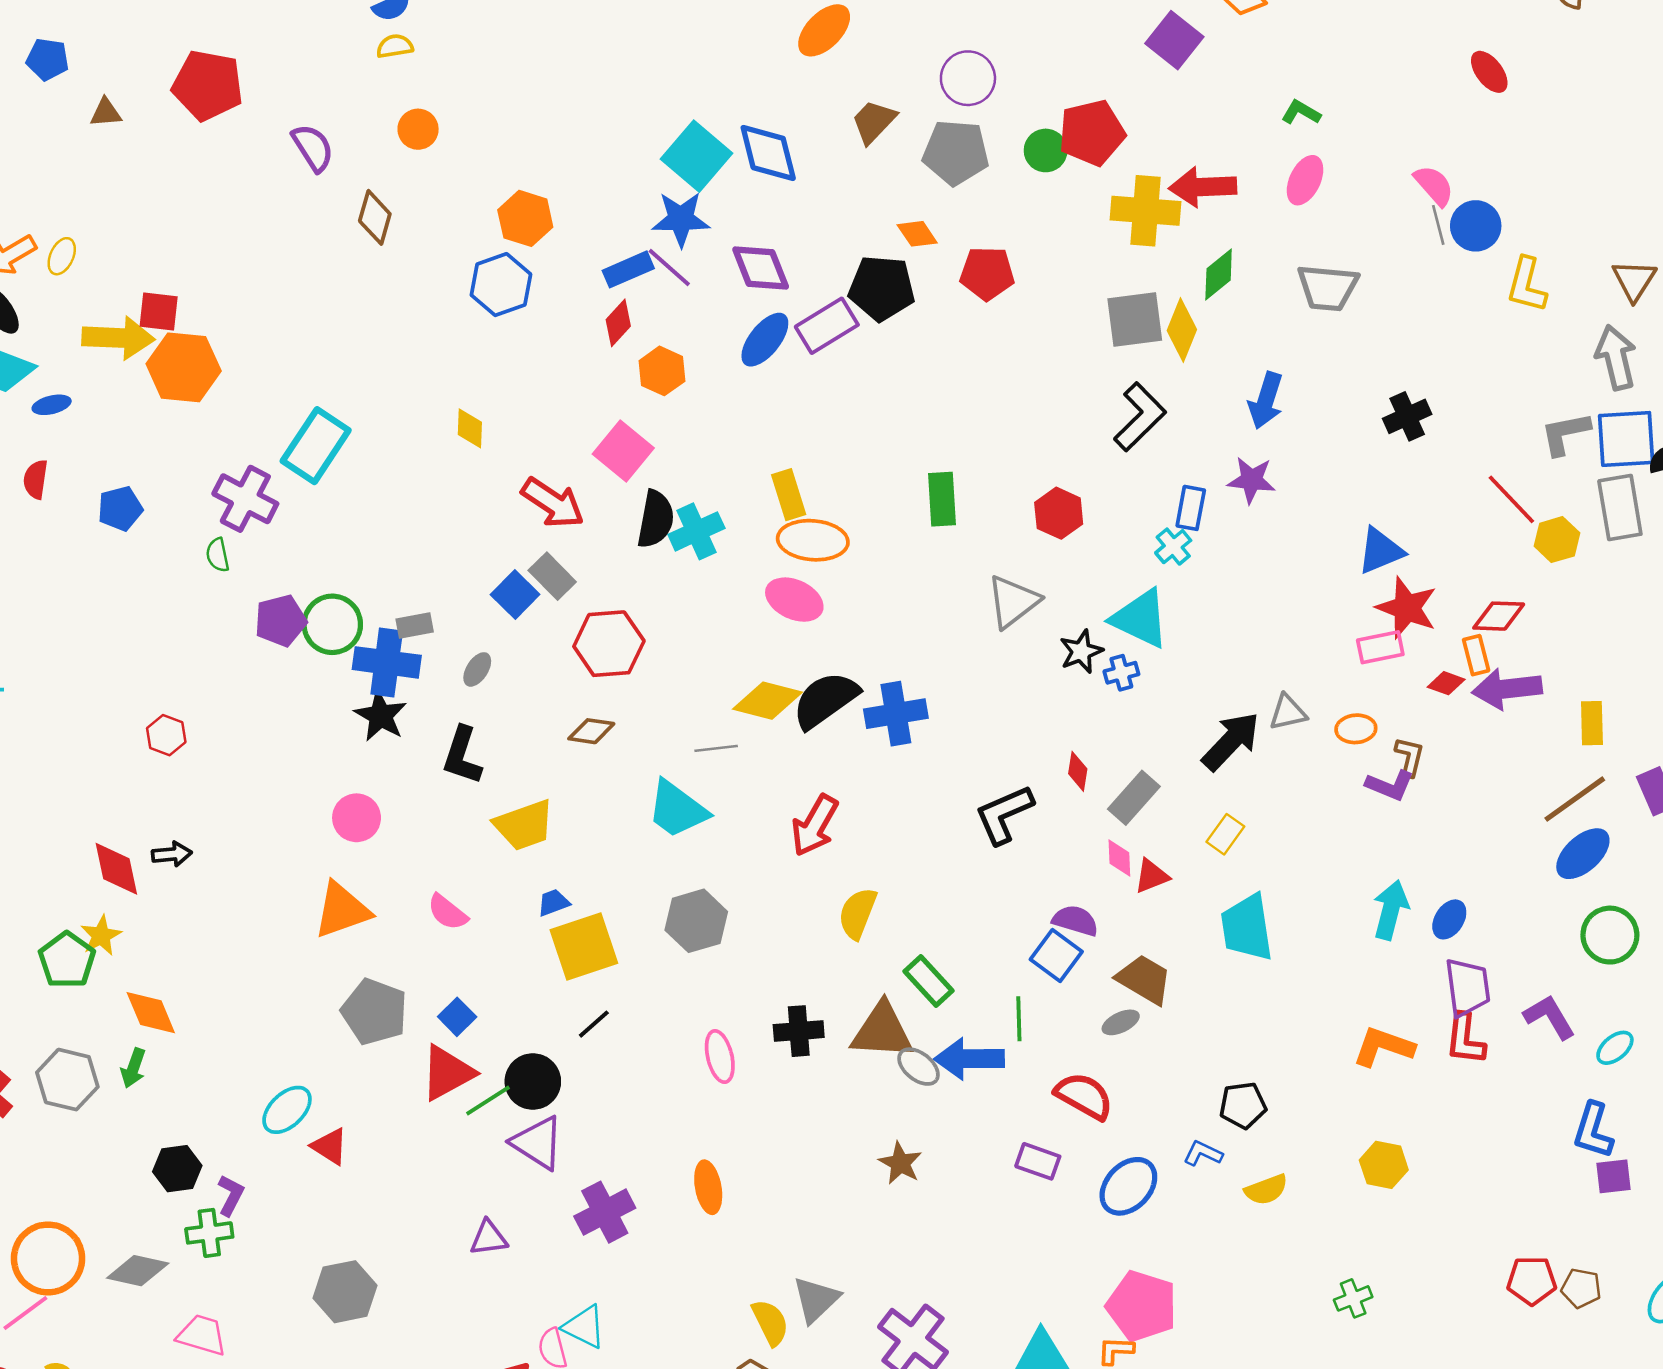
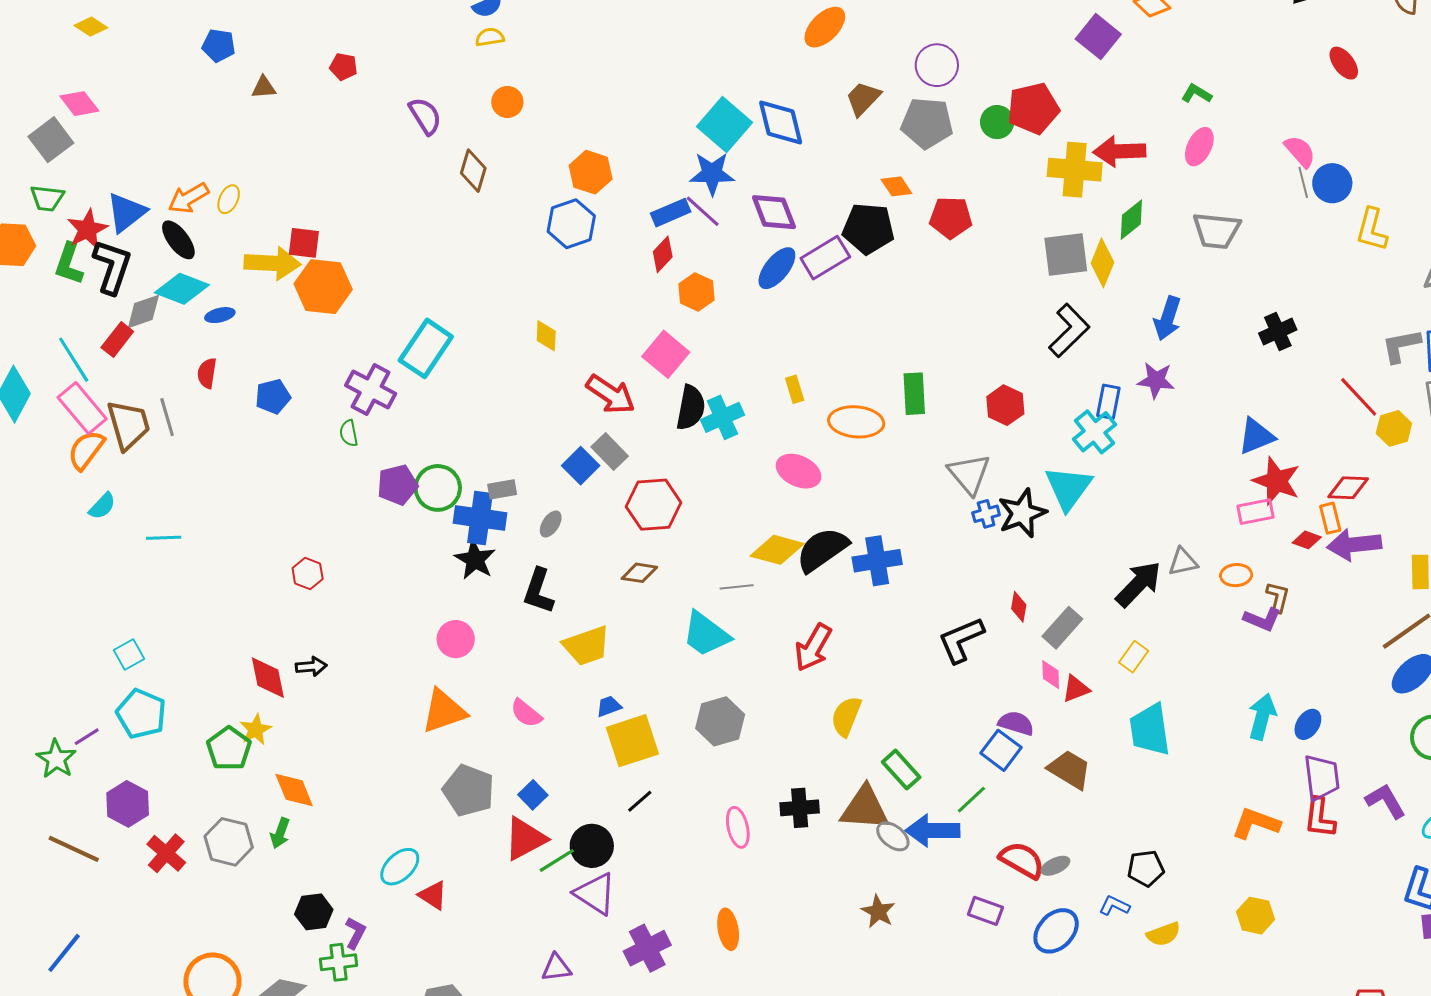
red pentagon: (208, 85) -> (343, 67), size x0.5
yellow rectangle: (789, 495) -> (795, 389), size x0.7
orange ellipse: (813, 540) -> (856, 422), moved
cyan cross: (1173, 547) -> (1094, 432), size x1.5
gray triangle: (1013, 602) -> (969, 474), turned -33
cyan triangle: (1140, 619) -> (1068, 488), turned 40
black star: (1081, 651) -> (1022, 513), size x1.4
blue cross: (1121, 673) -> (986, 514), moved
green line: (1019, 1019) -> (971, 800), turned 48
gray ellipse: (1121, 1022) -> (1055, 866), moved

